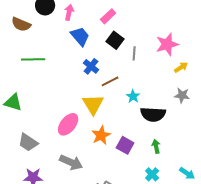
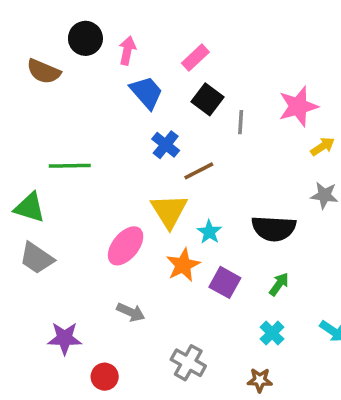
green line: (33, 59) -> (70, 166), moved
cyan star: (133, 96) -> (209, 232), moved
gray trapezoid: (28, 142) -> (37, 258), moved
green arrow: (156, 146) -> (279, 284), turned 48
gray arrow: (71, 162) -> (131, 312), size x0.7

